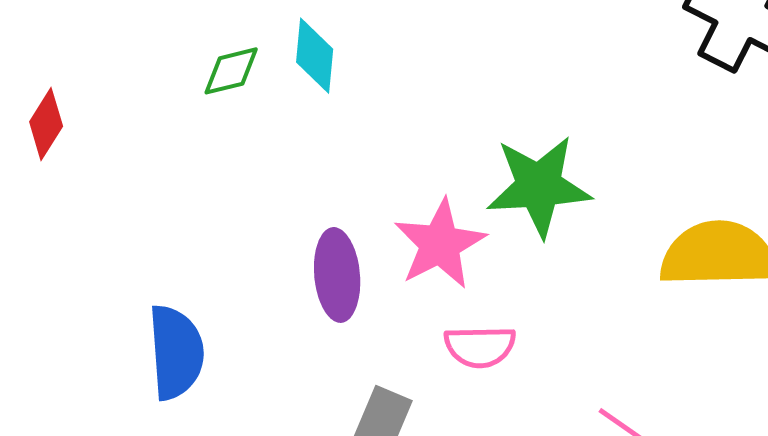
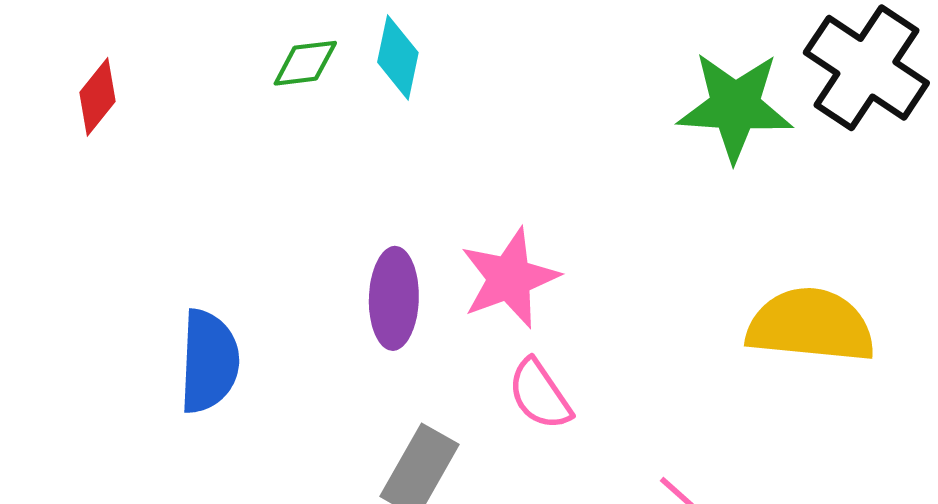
green star: (539, 186) -> (735, 107), moved
pink semicircle: (480, 347) -> (540, 395), turned 50

